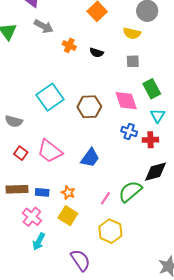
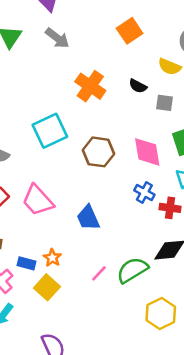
orange cross: (69, 45) -> (90, 86), moved, size x1.6
black semicircle: (97, 53) -> (138, 86), moved
blue trapezoid: (90, 158) -> (88, 218), turned 110
blue rectangle: (42, 192) -> (26, 263), moved
yellow hexagon: (110, 231) -> (161, 314), moved

